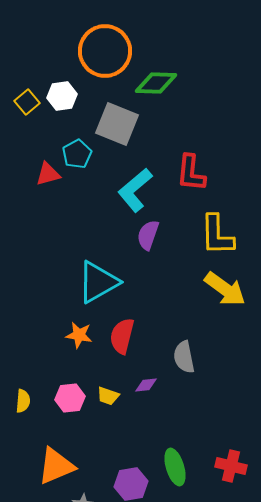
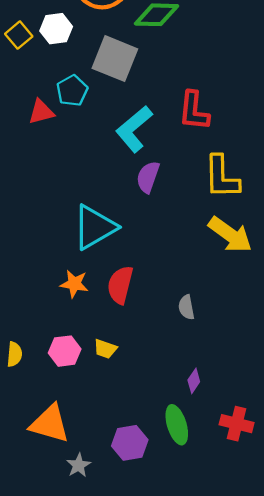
gray semicircle: (184, 357) -> (186, 307), size x0.7
purple diamond: (146, 385) -> (194, 381), moved, turned -50
orange triangle: (56, 466) -> (50, 424), turned 39

